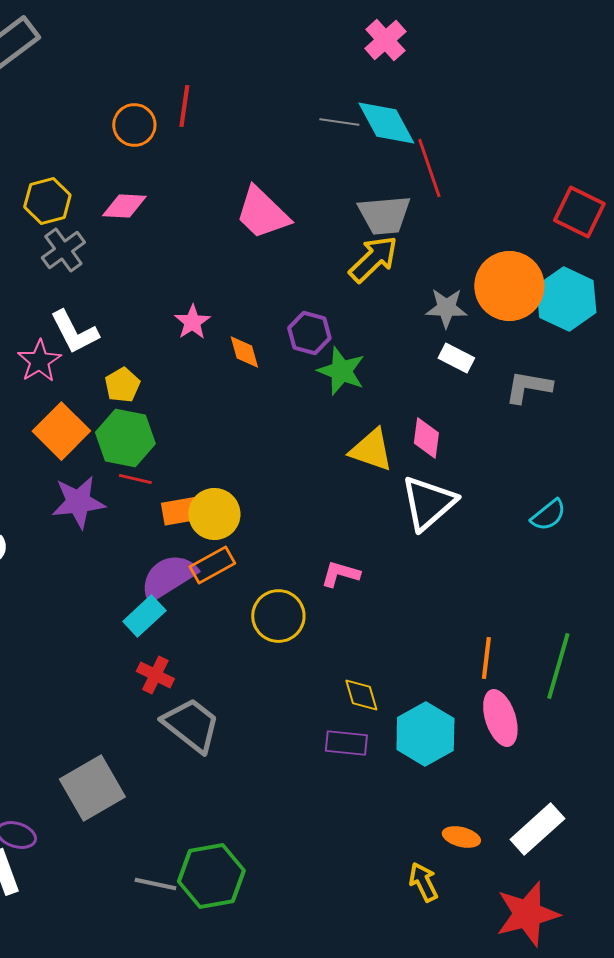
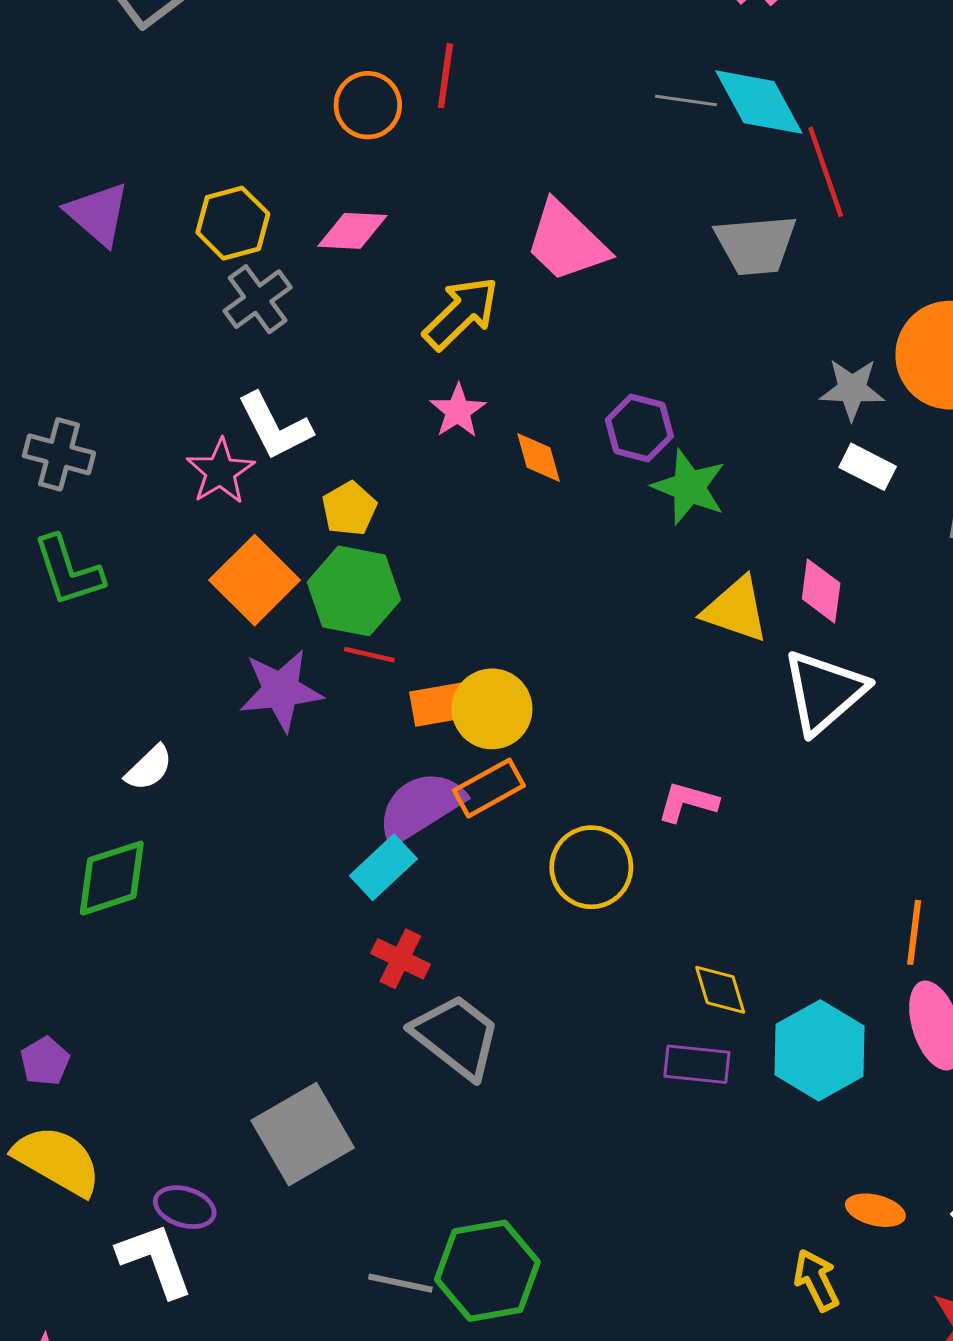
yellow arrow: (373, 259) -> (461, 313), moved

